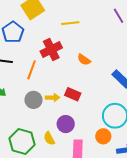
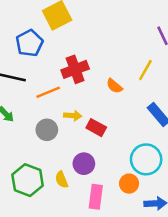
yellow line: (70, 23) -> (145, 70), moved, turned -60
orange line: (32, 70) -> (48, 92), turned 42
yellow arrow: (53, 98) -> (73, 116), moved

